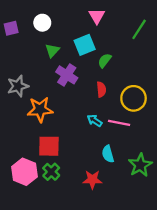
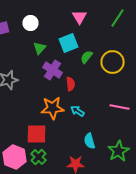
green line: (139, 29) -> (118, 18), moved
red semicircle: (101, 89) -> (70, 84), moved
yellow circle: (134, 98) -> (112, 62), moved
orange star: (40, 109) -> (52, 108), moved
pink line: (119, 123) -> (120, 107), moved

